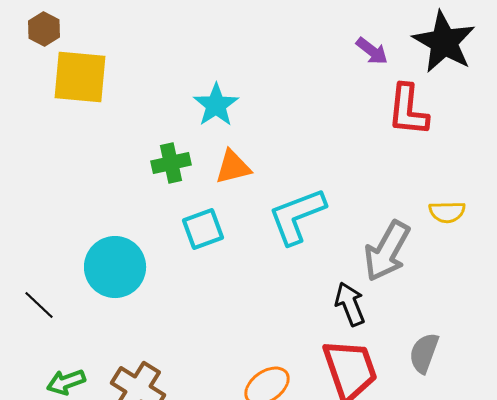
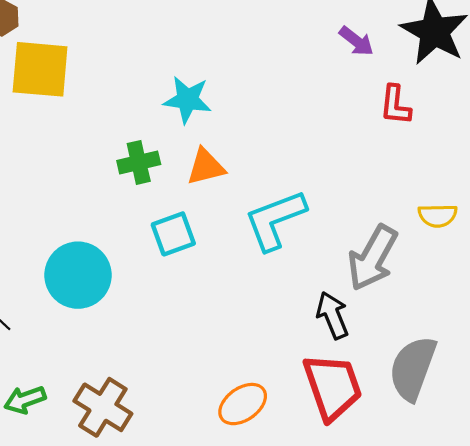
cyan star: (216, 105) -> (187, 100), turned -30
red L-shape: (408, 110) -> (395, 105), size x0.7
gray semicircle: (424, 353) -> (413, 368), size x1.5

